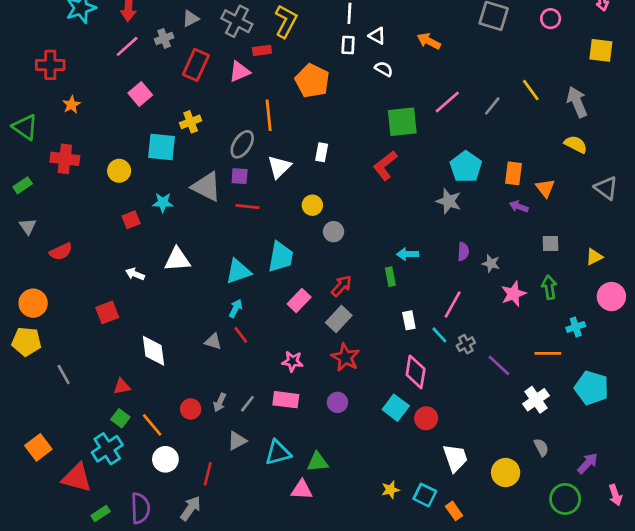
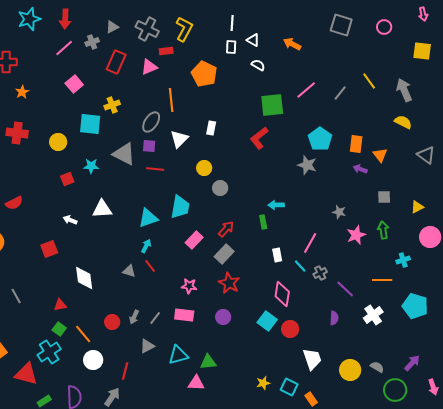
purple semicircle: (463, 252) -> (334, 318), moved
gray semicircle: (541, 447) -> (377, 367), moved, turned -32

